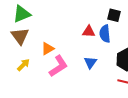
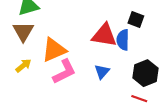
red triangle: (89, 32) -> (104, 35), size x1.6
orange triangle: (48, 49) -> (54, 50), size x1.6

